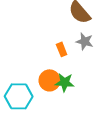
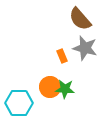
gray star: (85, 41) -> (85, 48), size x1.4

